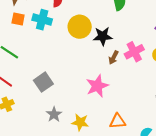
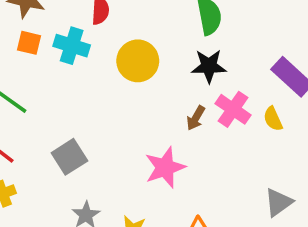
black star: (103, 36) -> (209, 66), moved
pink cross: (134, 52) -> (233, 109), turned -30

